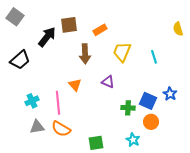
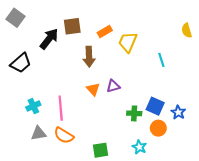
yellow trapezoid: (122, 52) -> (128, 42), moved
purple triangle: (108, 82) -> (113, 86), turned -40
orange triangle: (75, 85) -> (93, 89), moved
blue star: (170, 94) -> (178, 112), moved

